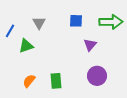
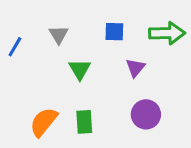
green triangle: (26, 46) -> (80, 69), moved, turned -42
orange semicircle: (29, 81) -> (44, 122), size x1.5

